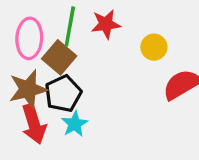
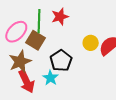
pink ellipse: (29, 38) -> (16, 32), turned 50
yellow circle: (154, 47) -> (91, 43), moved
black pentagon: (63, 94) -> (61, 61), moved

